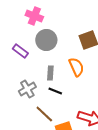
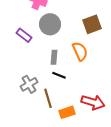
gray cross: (27, 89) -> (29, 84), moved
brown line: (44, 114) -> (48, 98), turned 30

